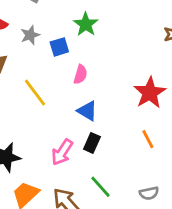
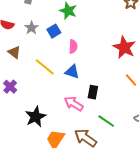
blue triangle: (87, 111) -> (72, 72), moved
pink arrow: (62, 152) -> (74, 104), turned 102

